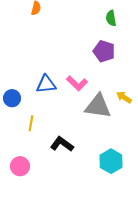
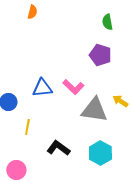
cyan hexagon: (111, 161) -> (100, 153), moved

